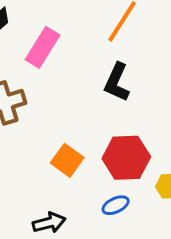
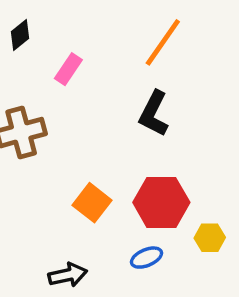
pink rectangle: (42, 47) -> (68, 69), size x0.7

